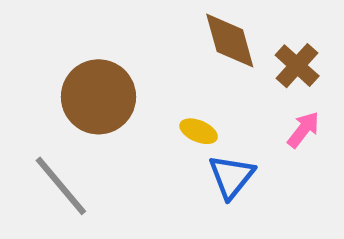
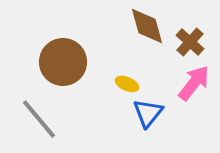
pink arrow: (303, 130) -> (194, 83), size x1.5

